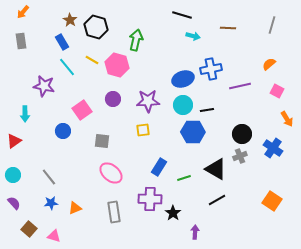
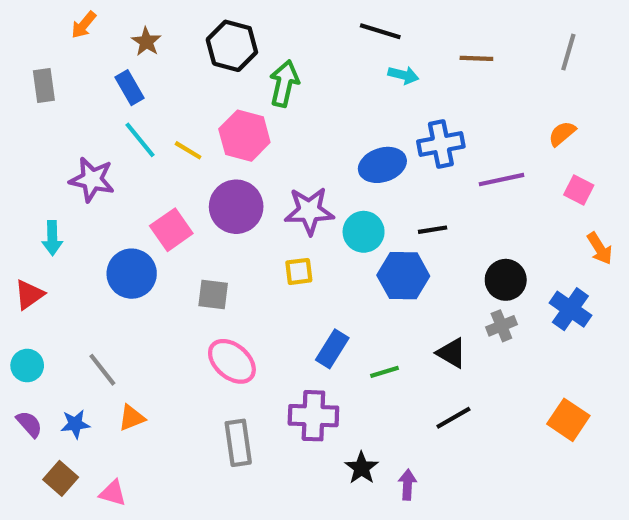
orange arrow: (23, 12) -> (84, 25), moved
black hexagon: (96, 27) -> (232, 46), moved
yellow line: (92, 60) -> (188, 150), moved
purple circle: (113, 99) -> (236, 207), size x1.6
cyan circle: (183, 105) -> (364, 232), moved
blue circle: (63, 131) -> (132, 274), size x1.5
black triangle: (216, 169) -> (451, 353), size x0.7
blue star: (51, 203) -> (75, 424), moved
orange triangle: (75, 208) -> (132, 418), moved
black star: (173, 213) -> (361, 468), moved

